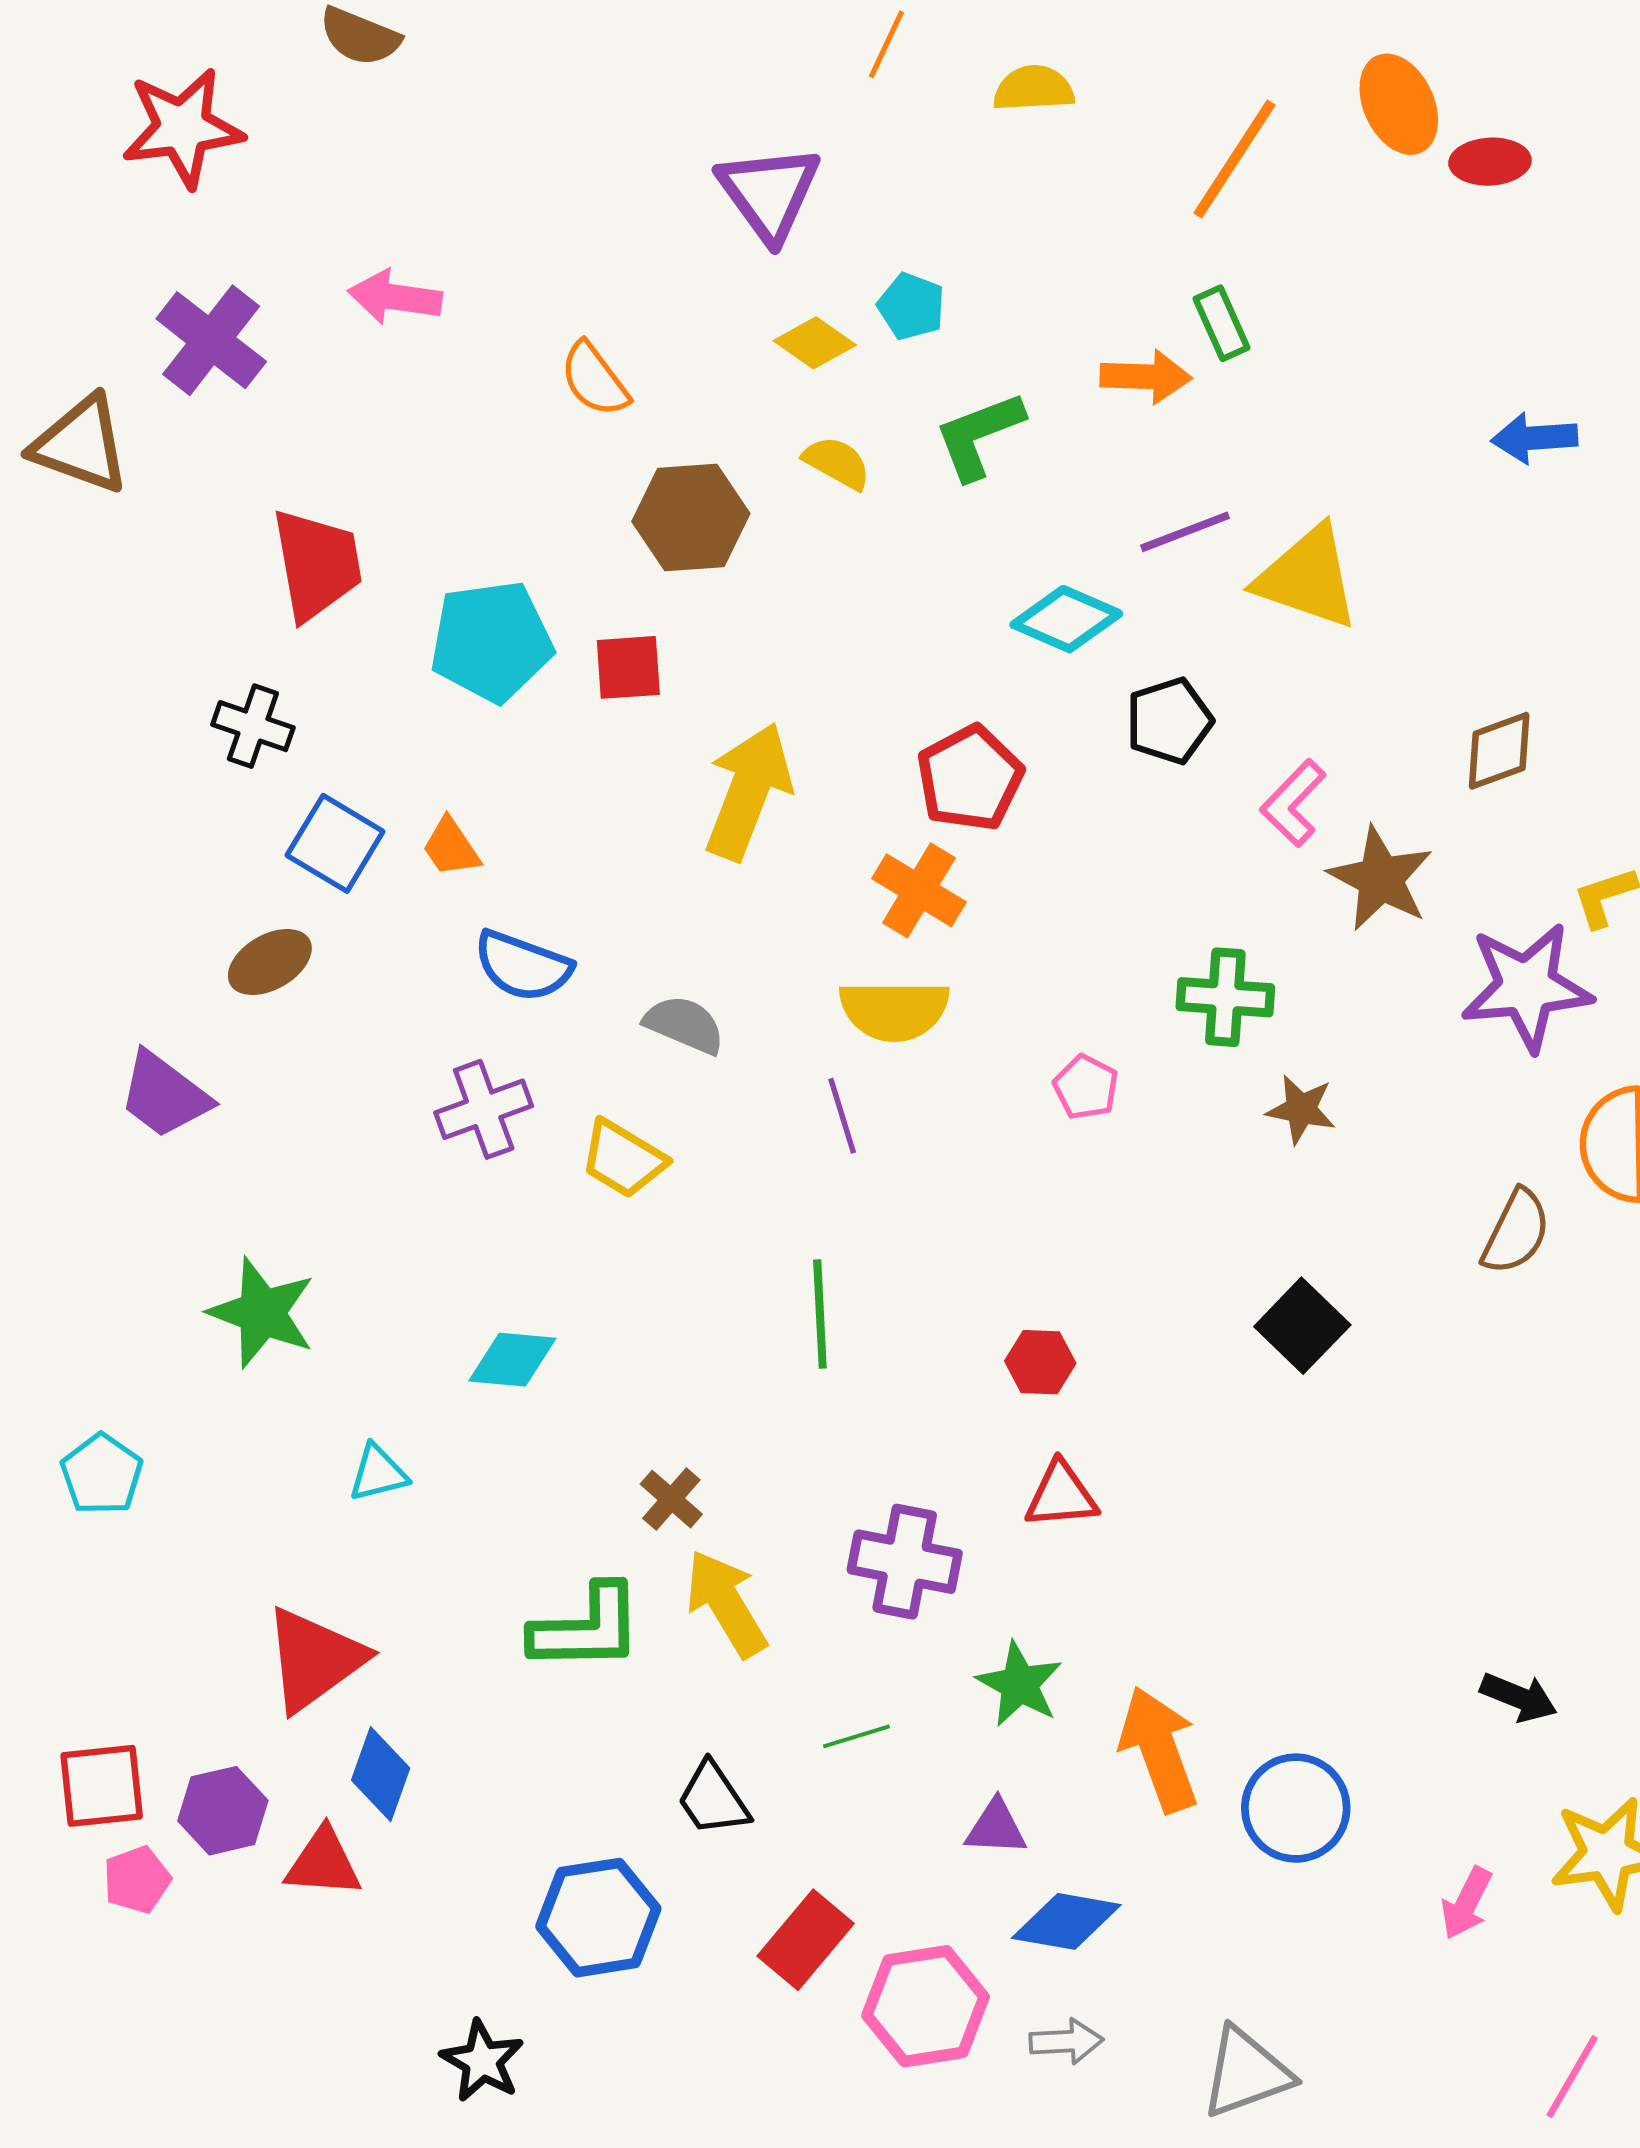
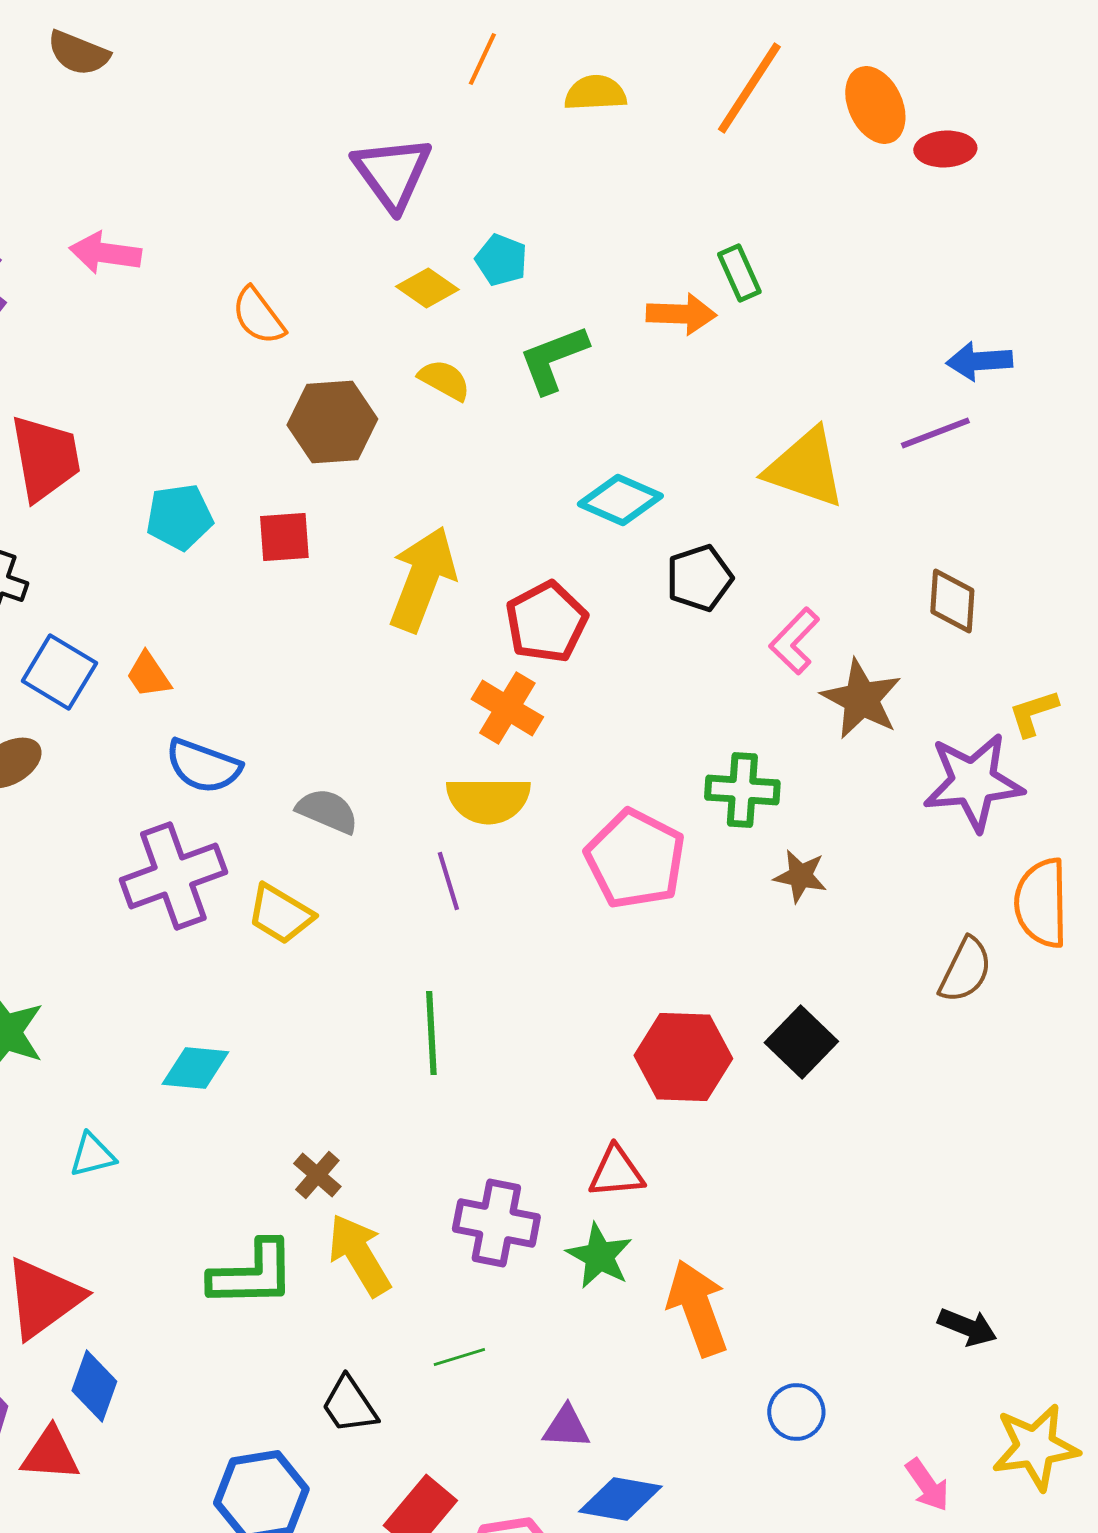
orange line: (1235, 159) -> (749, 88), moved
purple line: (1185, 532) -> (935, 433), moved
cyan pentagon: (491, 641) -> (179, 517), size x0.7
brown diamond: (1499, 751) -> (952, 601), turned -66
yellow arrow: (748, 791) -> (422, 579), moved
pink pentagon: (1086, 1087) -> (635, 859), size x2.0
purple cross: (484, 1109) -> (173, 876), size x1.4
red hexagon: (1040, 1362) -> (683, 1057), moved, size x1.8
green star: (1019, 1684) -> (599, 1256), moved
orange arrow: (1159, 1749) -> (697, 1308), moved
blue circle: (1296, 1808) -> (796, 1412), size x0.7
pink arrow: (1467, 1903) -> (927, 1485), turned -62

